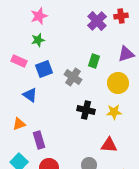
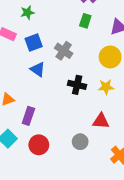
green rectangle: (94, 61) -> (85, 21), moved
blue triangle: (30, 95) -> (38, 69), moved
purple rectangle: (39, 140) -> (28, 116), turned 36

